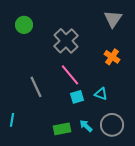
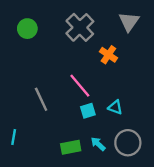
gray cross: (66, 41) -> (80, 27), moved
orange cross: (112, 57) -> (108, 55), moved

